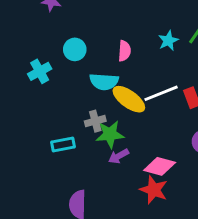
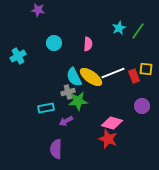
cyan star: (168, 41) -> (119, 28), moved
cyan cross: (40, 71) -> (18, 56), moved
cyan semicircle: (104, 82) -> (74, 77), moved, turned 60
purple arrow: (119, 156) -> (66, 121), moved

